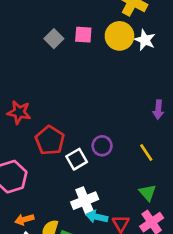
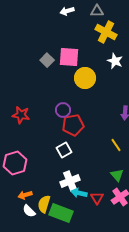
pink square: (83, 35) -> (69, 57), size x1.5
yellow circle: (119, 36) -> (85, 78), moved
red pentagon: (50, 140) -> (73, 125), moved, turned 30
purple circle: (102, 146) -> (63, 110), moved

